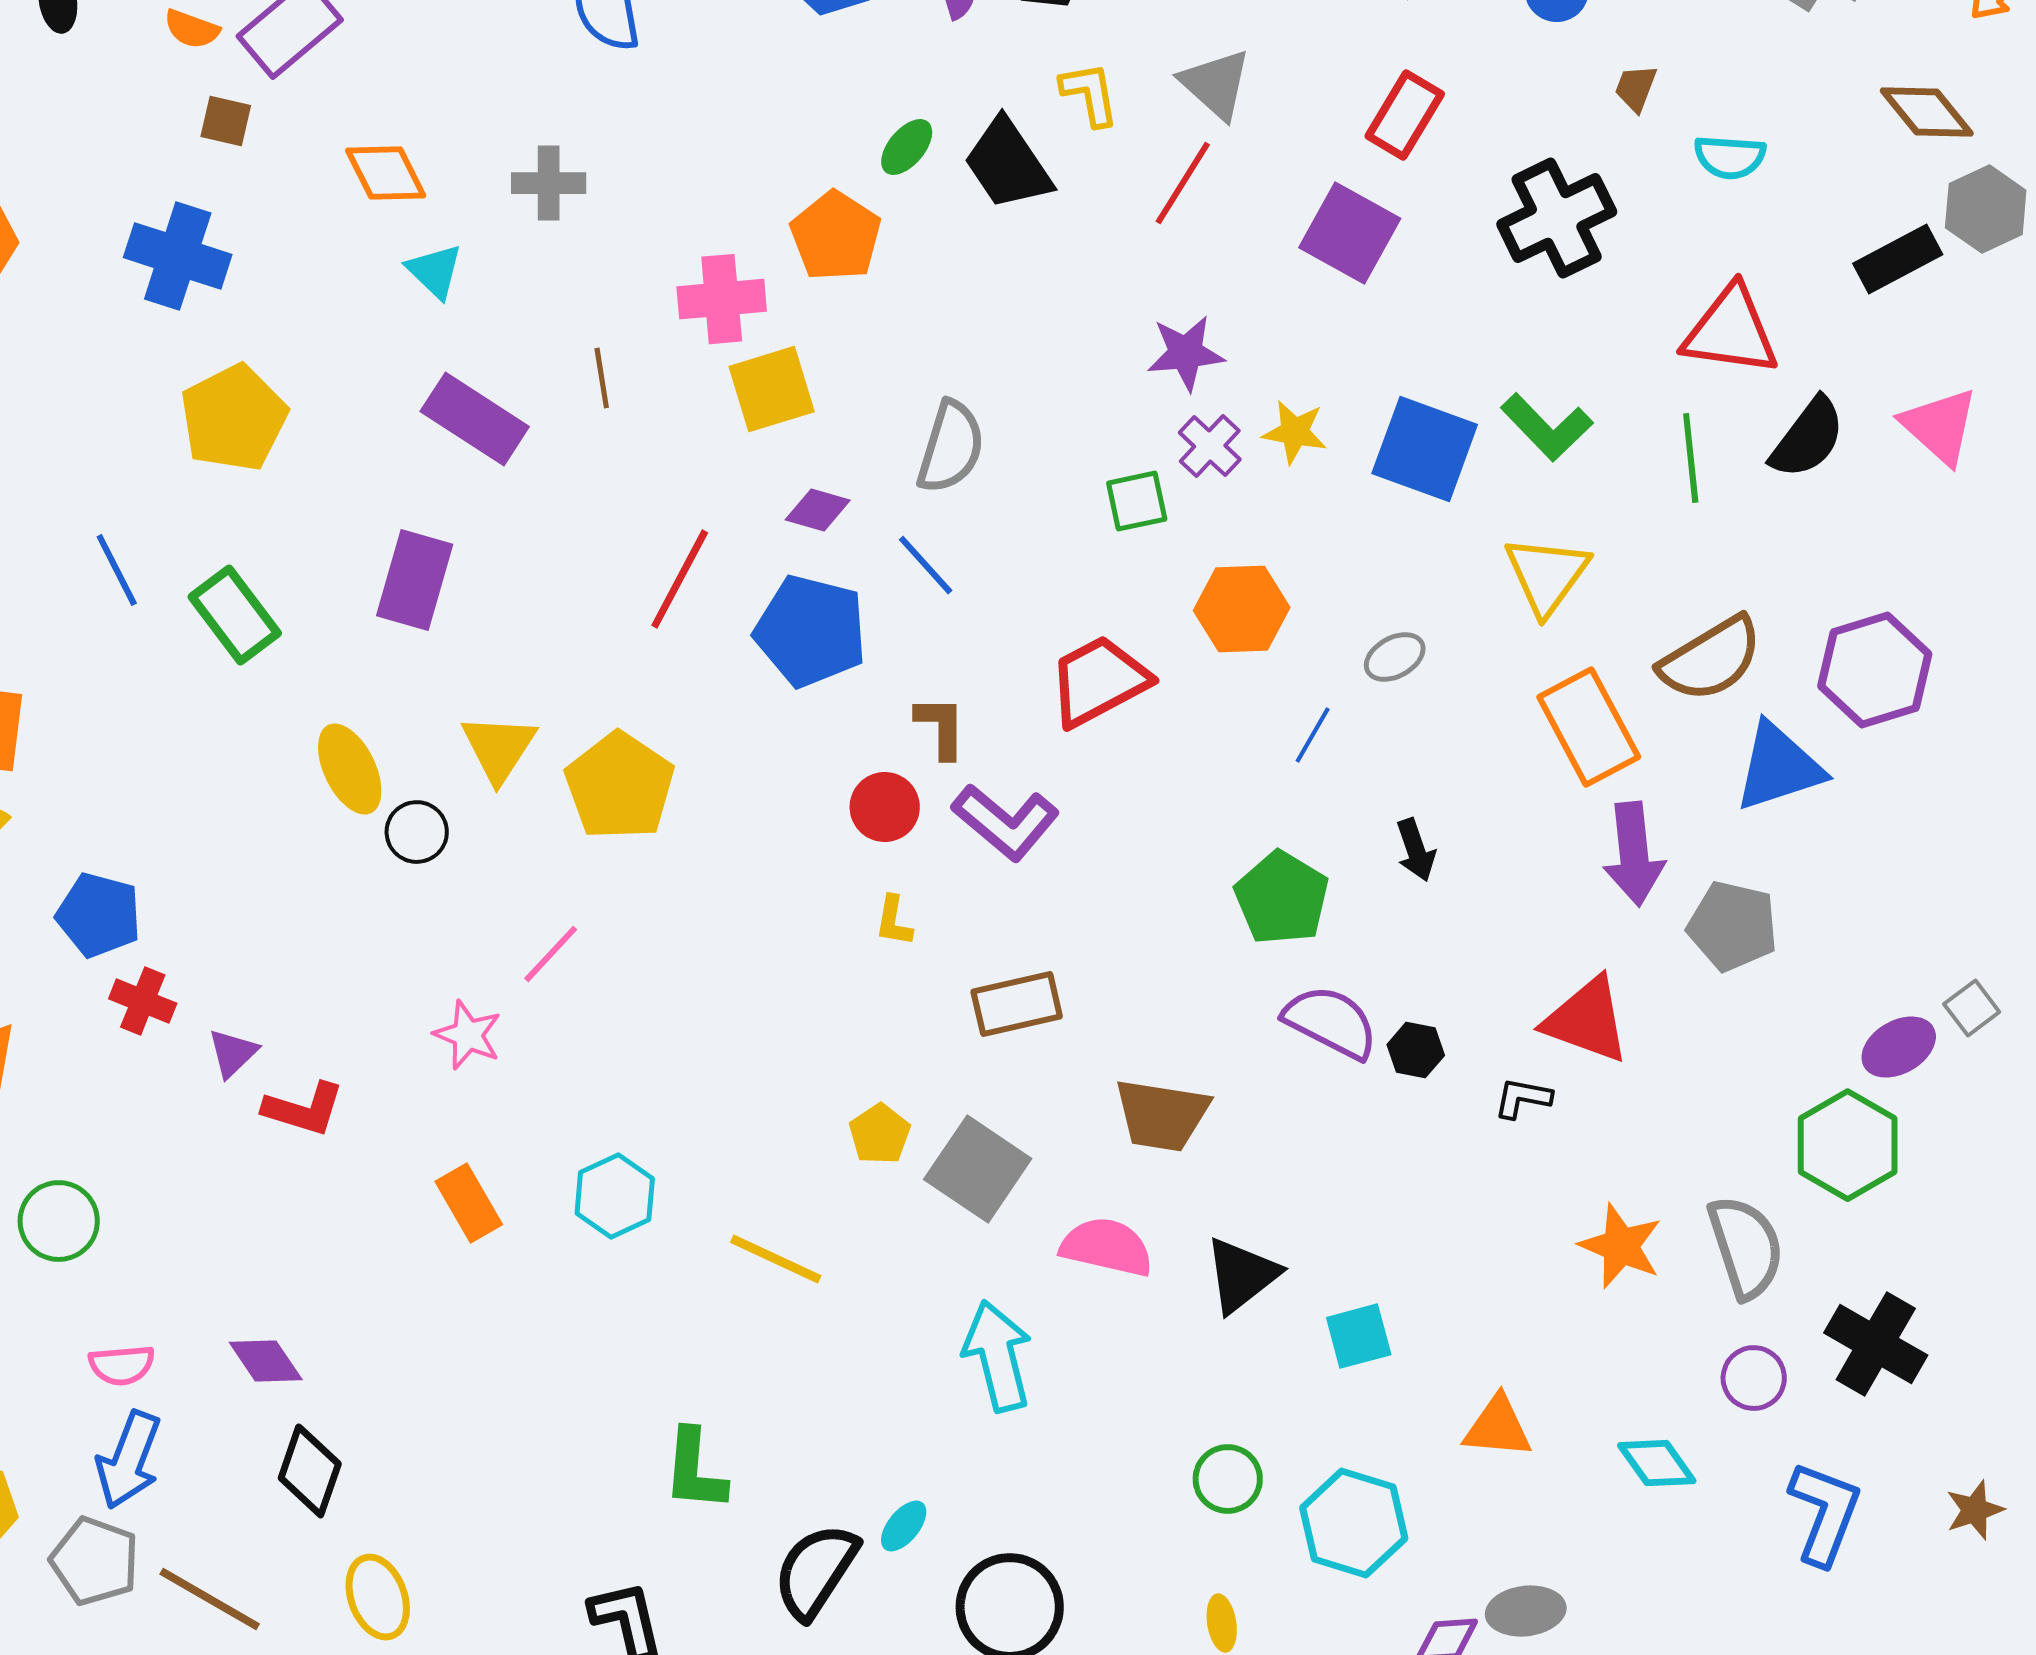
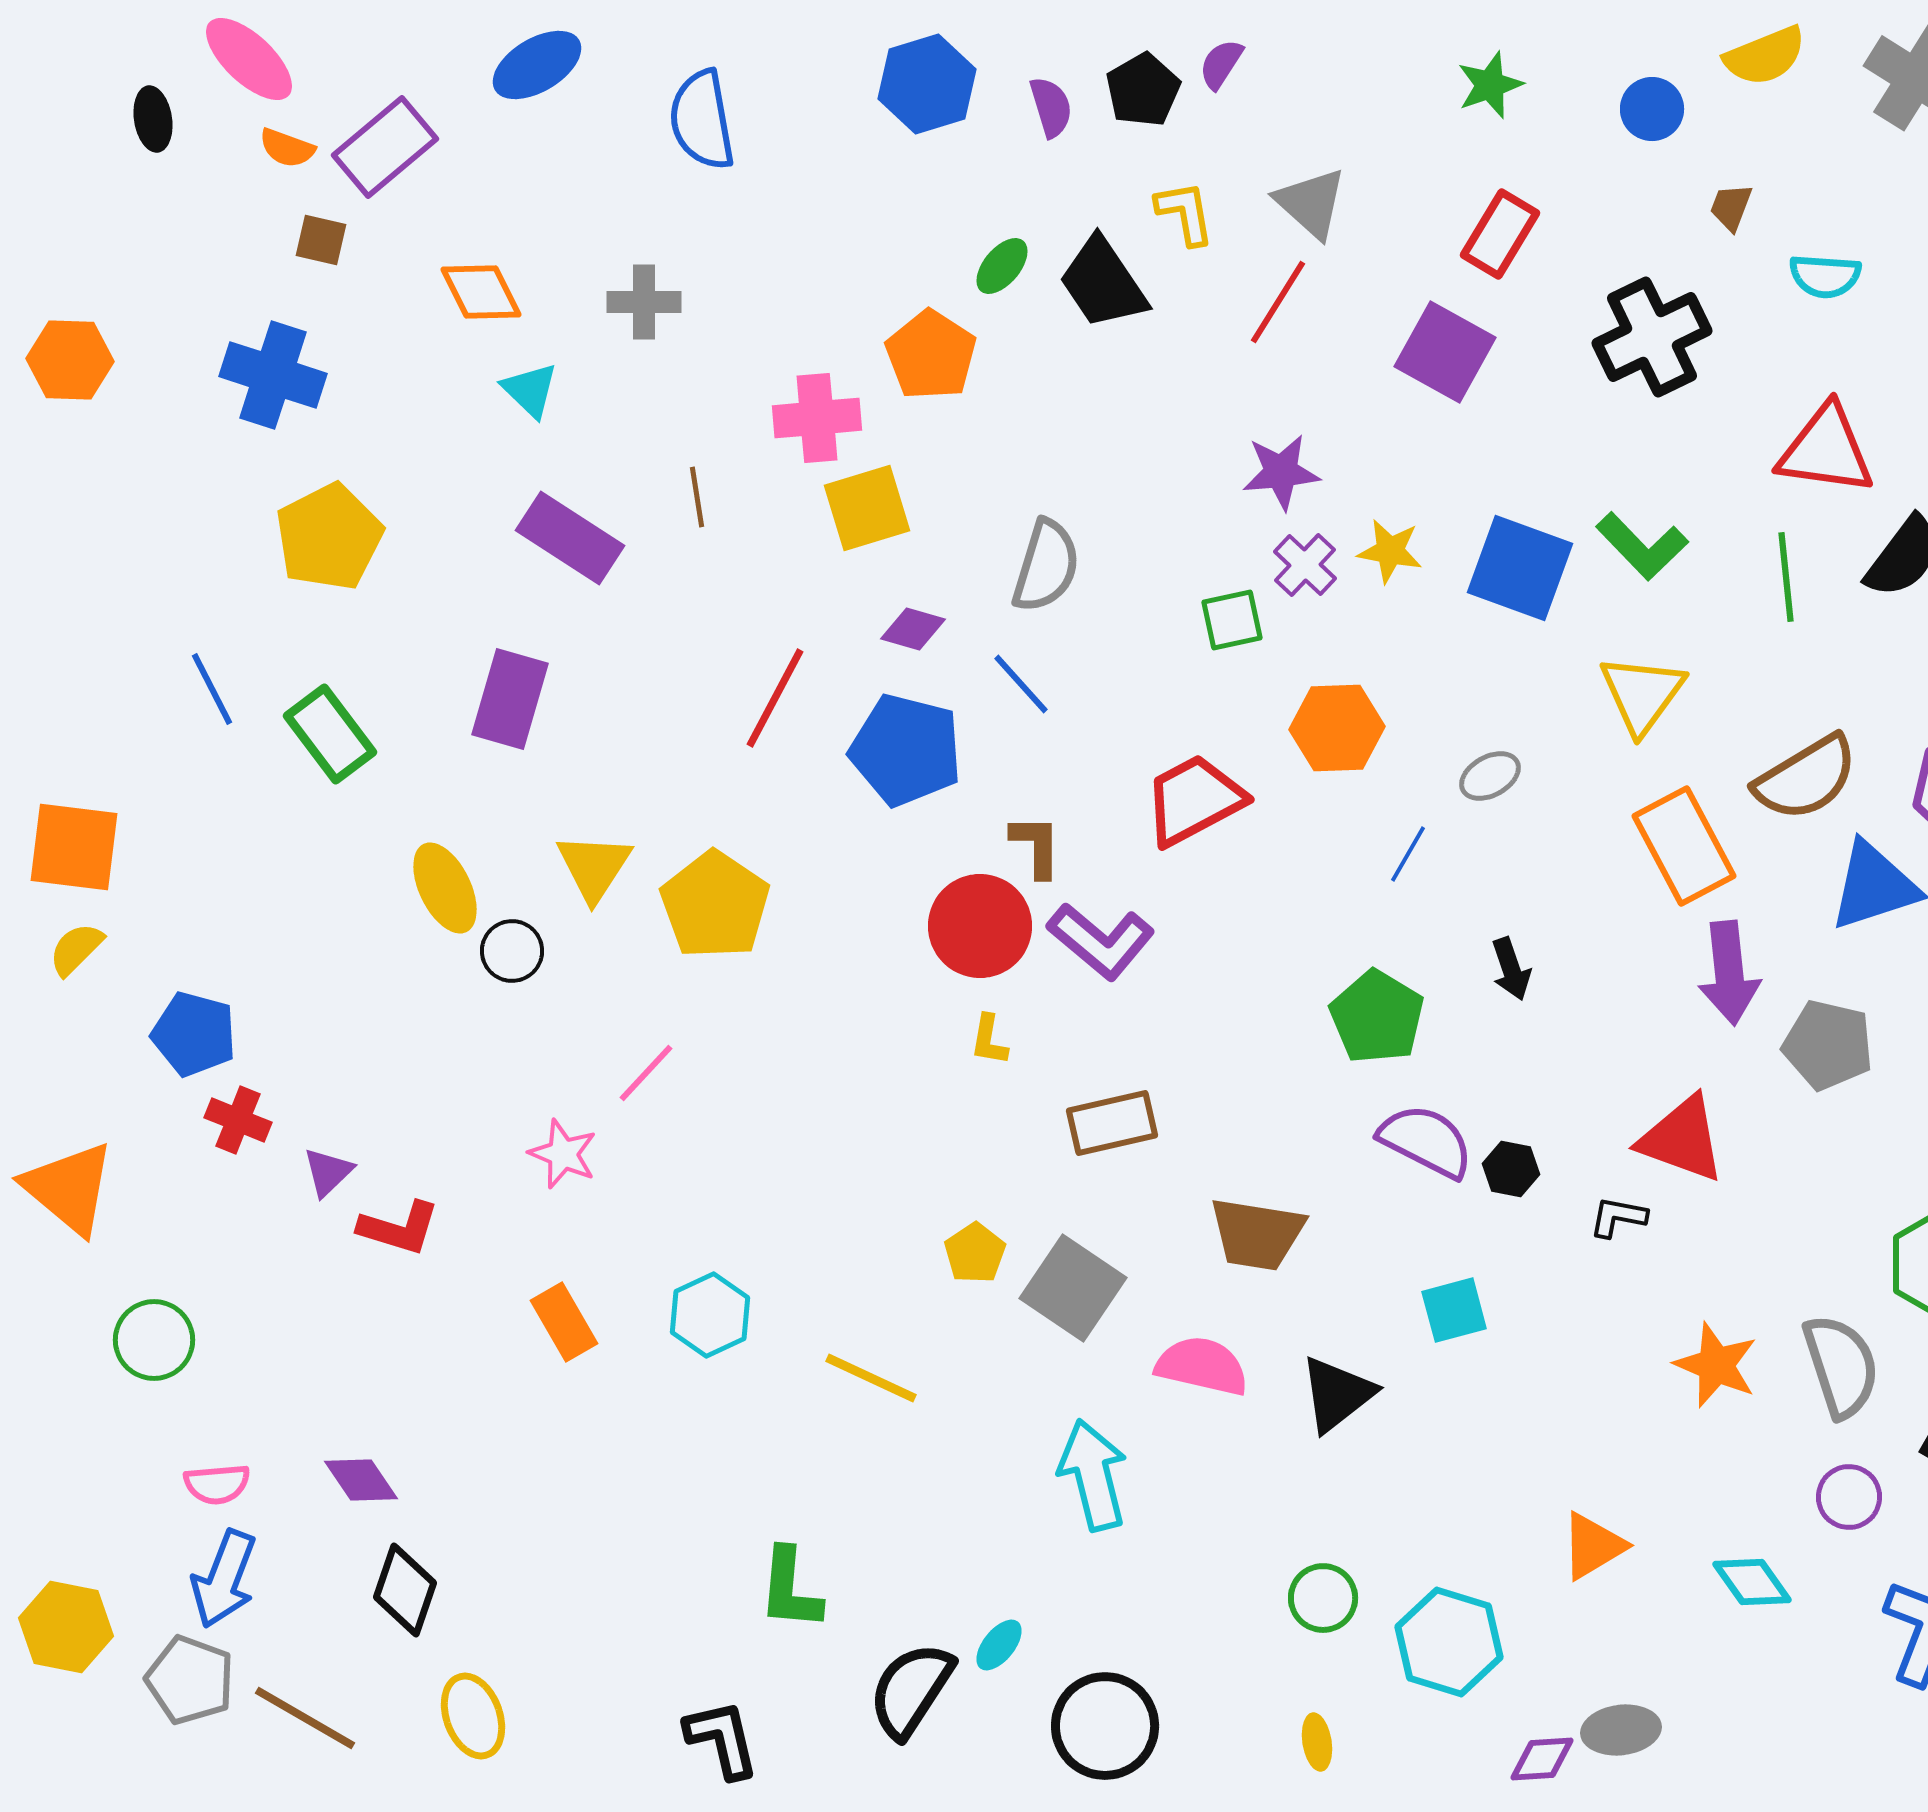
red circle: (885, 807) -> (980, 926), size x1.5
cyan square: (1359, 1336) -> (1454, 1310), moved
orange triangle: (1498, 1427) -> (1593, 1546), turned -36

